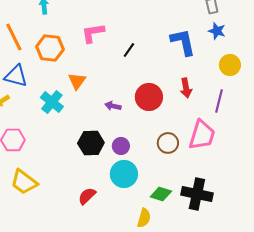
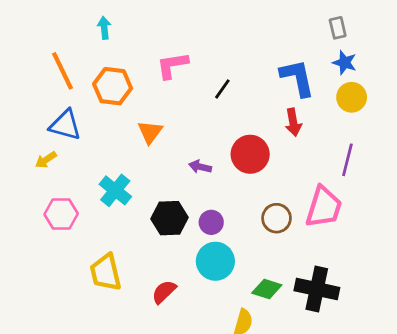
yellow circle: (230, 65) -> (352, 97), moved
red arrow: (186, 88) -> (293, 122), moved
cyan cross: (52, 102) -> (115, 190), moved
yellow trapezoid: (24, 182) -> (106, 272), moved, turned 40

